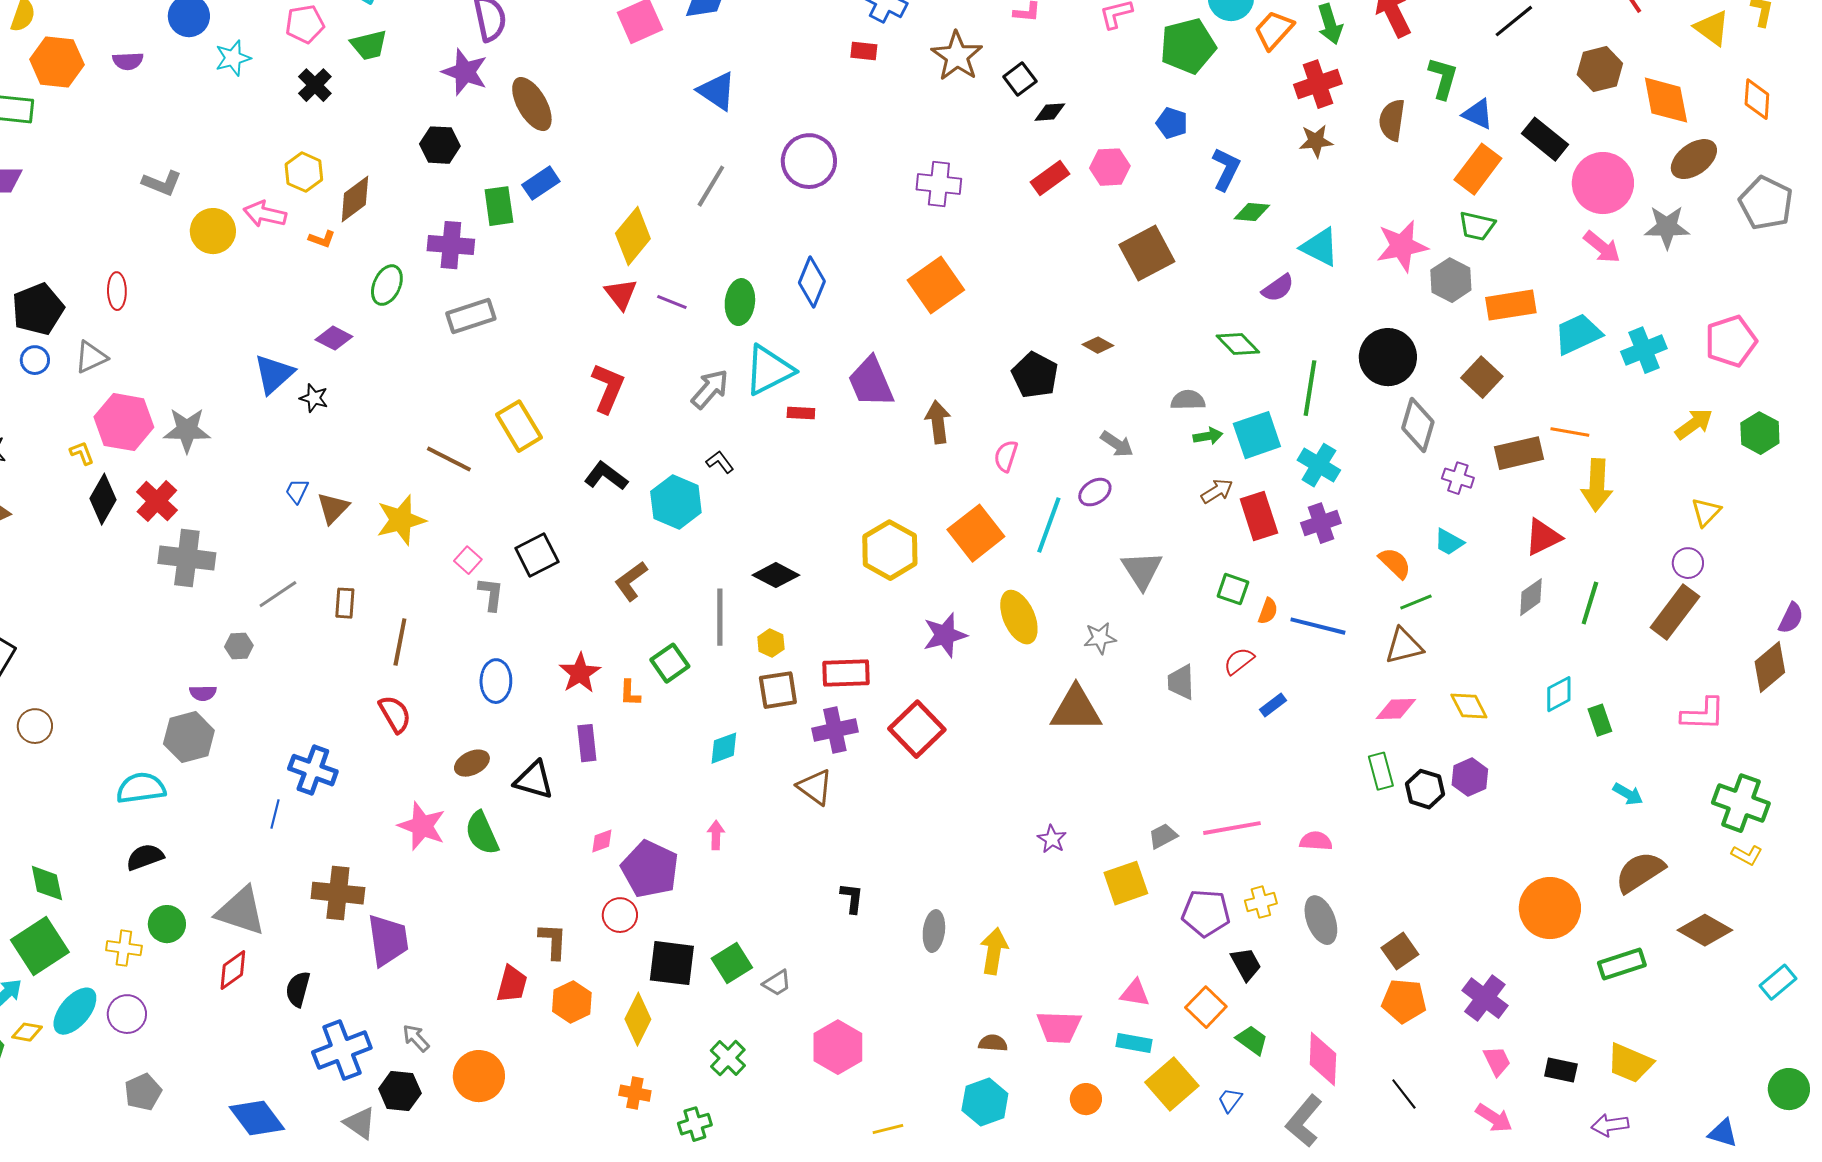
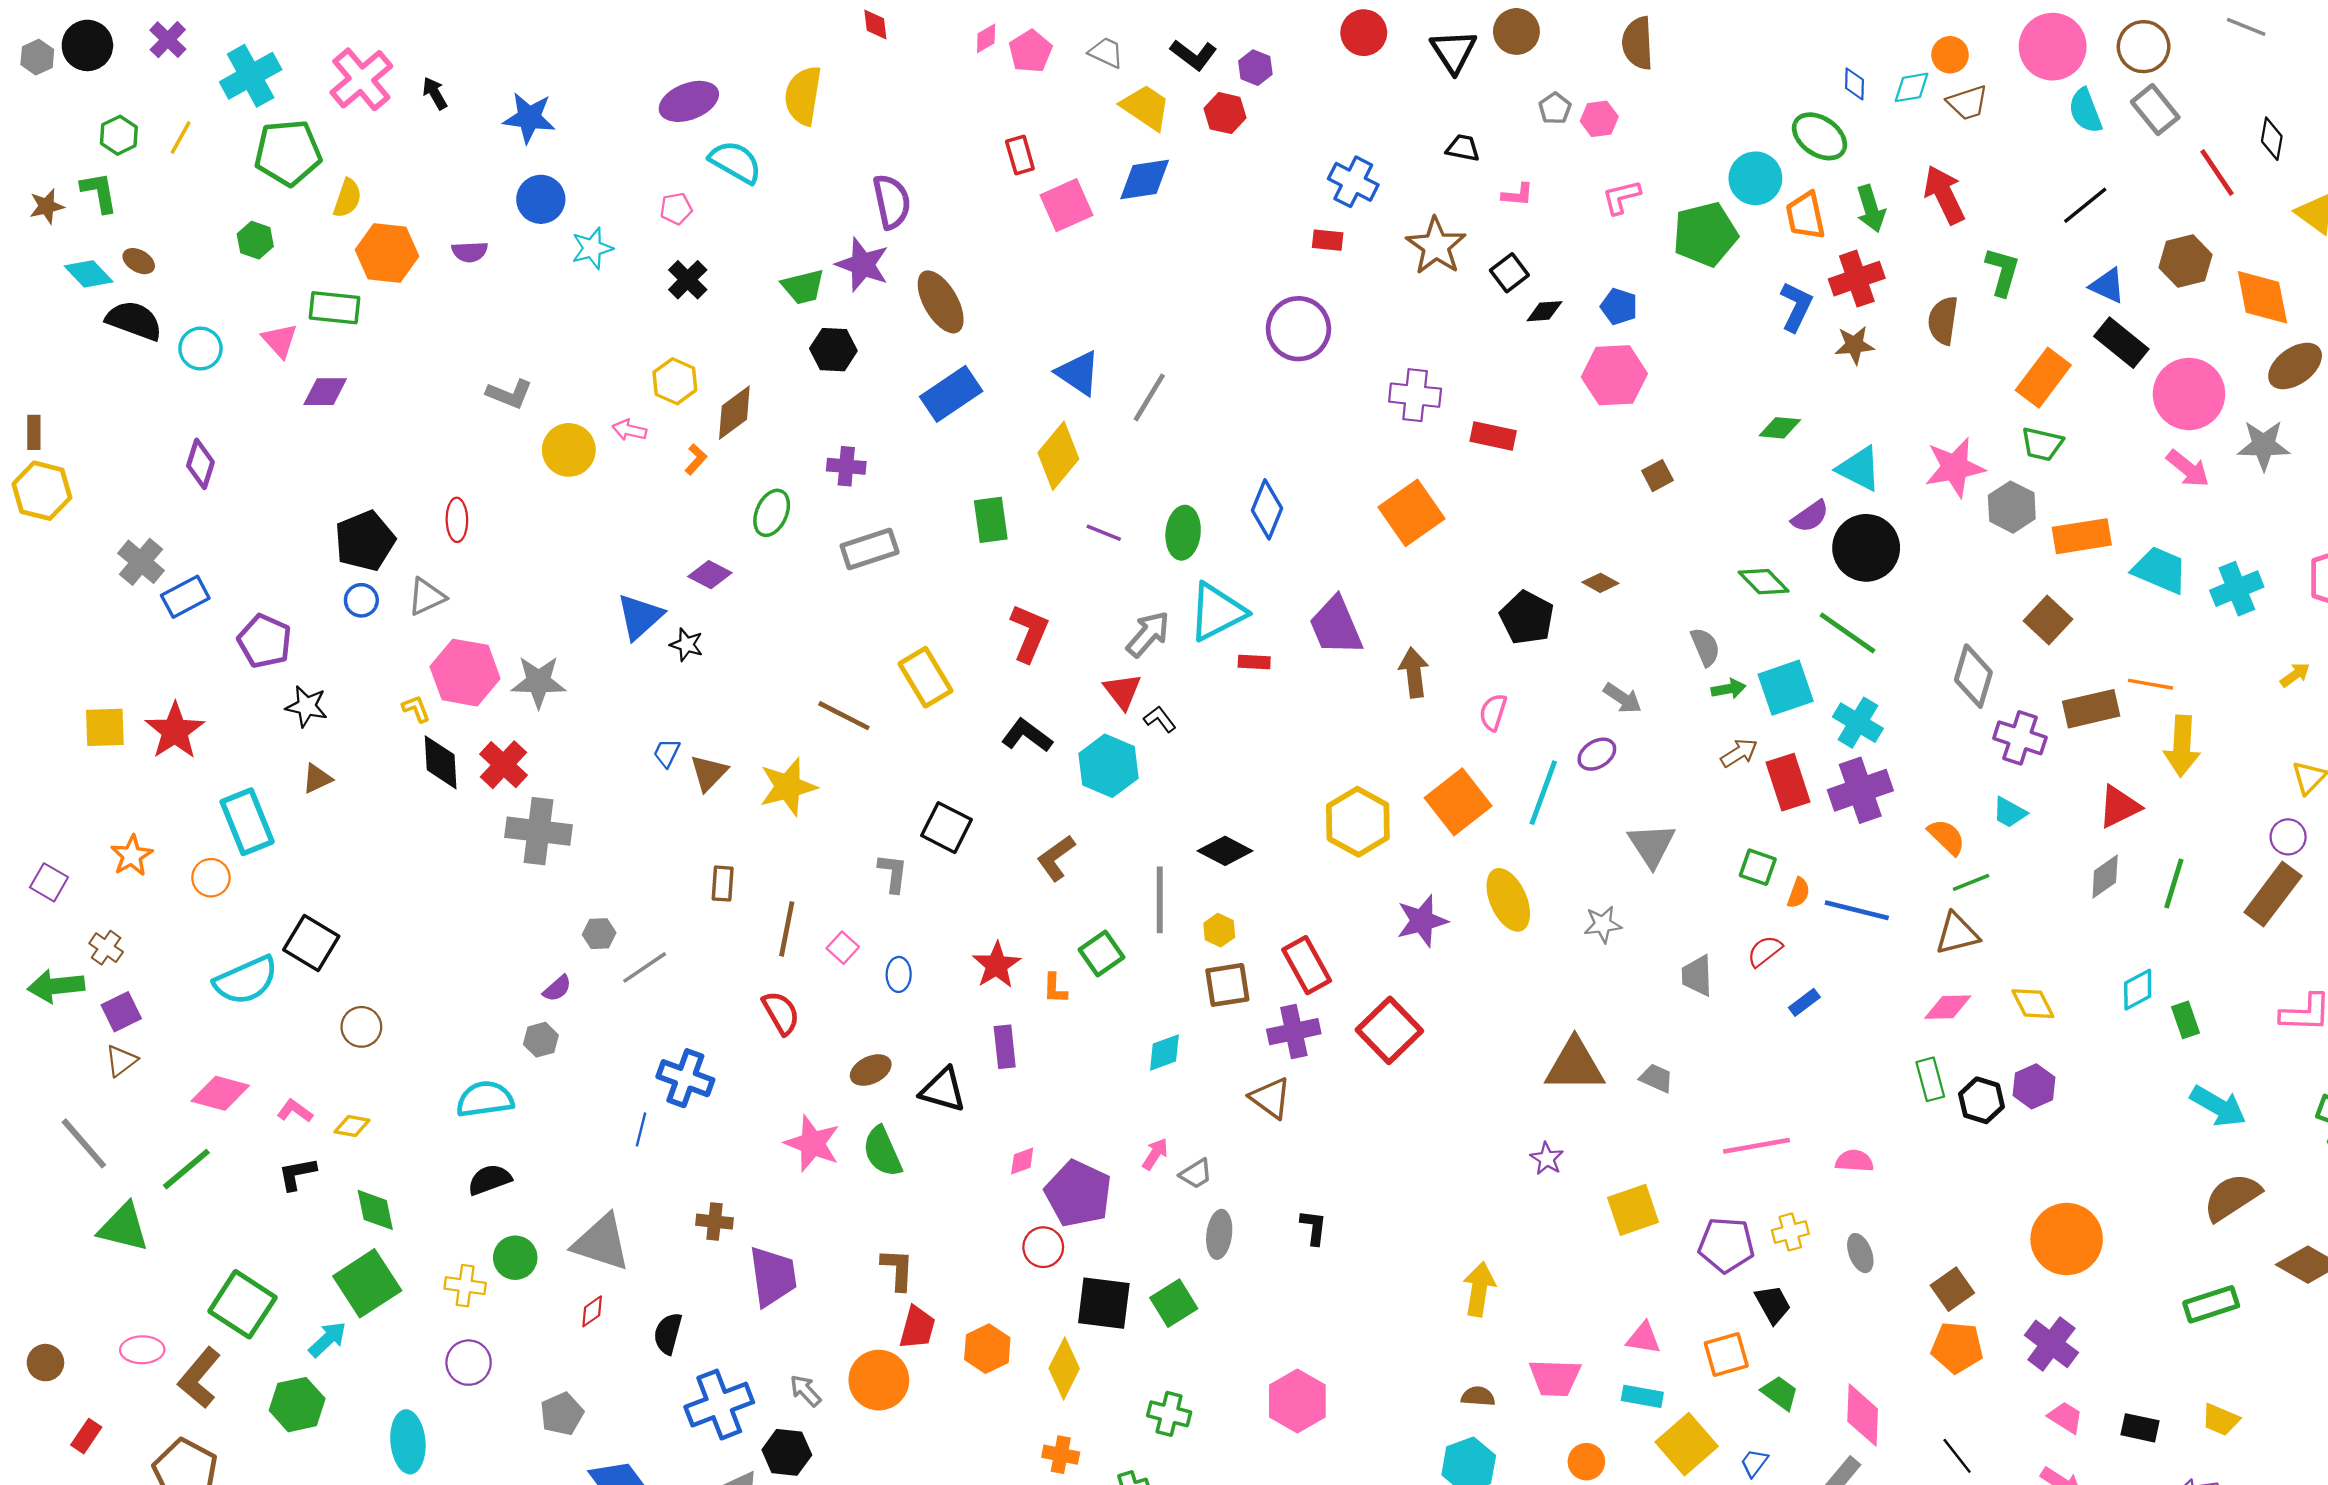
pink pentagon: (305, 24) -> (676, 209), size x0.7
orange trapezoid: (1274, 30) -> (1806, 216), turned -54
green trapezoid: (369, 45) -> (803, 287), moved
blue triangle: (717, 91) -> (1078, 373), moved
blue triangle: (1478, 114) -> (2107, 286), moved
blue pentagon: (1172, 123) -> (1619, 307), moved
purple circle: (809, 161) -> (1298, 329), moved
pink hexagon: (1110, 167) -> (1614, 375), size x1.4
blue L-shape: (1226, 169) -> (1796, 307), moved
red rectangle: (1050, 178) -> (1493, 436), moved, turned 48
blue rectangle: (541, 183) -> (951, 394), size x1.4
green rectangle: (499, 206) -> (991, 520), moved
pink arrow: (265, 214) -> (629, 430), size x0.7
orange L-shape: (322, 239) -> (696, 459), turned -68
purple cross: (451, 245) -> (846, 466), size x0.7
brown square: (1147, 253) -> (1657, 476), size x0.5
red triangle: (621, 294) -> (1122, 691), moved
cyan trapezoid: (1578, 334) -> (2160, 570), turned 48
black circle: (1388, 357) -> (1866, 548), moved
green line: (1310, 388) -> (1847, 633), turned -64
gray semicircle: (1188, 400) -> (1705, 647), turned 68
yellow arrow: (1694, 424) -> (2295, 675), size x0.7
purple cross: (1458, 478) -> (2020, 738), size x1.4
black diamond: (103, 499) -> (441, 762), turned -33
purple cross: (1321, 523) -> (1860, 790), size x1.4
black square: (537, 555) -> (946, 828), turned -36
pink square: (468, 560) -> (843, 948), moved
gray line: (278, 594) -> (645, 967), moved
red rectangle: (846, 673) -> (1307, 965), turned 63
blue ellipse: (496, 681) -> (899, 974), size x0.7
purple semicircle: (203, 693) -> (557, 988), turned -40
brown triangle: (1076, 709) -> (1575, 1065), moved
gray hexagon: (189, 737) -> (541, 1040), size x0.6
cyan arrow: (1628, 794) -> (2218, 1106), size x1.6
pink arrow: (716, 835) -> (1155, 1154), turned 32
gray trapezoid: (1163, 836) -> (1656, 1078), moved, turned 52
brown cross: (338, 893) -> (715, 1222), size x0.6
orange circle: (1550, 908) -> (2067, 1239), moved
gray ellipse: (1321, 920) -> (1860, 1253), size x0.7
gray ellipse: (934, 931) -> (1219, 1234), moved
brown L-shape: (553, 941) -> (898, 1269), moved
red diamond: (233, 970) -> (592, 1311), size x0.7
gray trapezoid: (777, 983) -> (1196, 1174), moved
orange square: (1206, 1007) -> (1726, 1354), turned 30
cyan ellipse: (75, 1011) -> (408, 1442), moved, turned -45
yellow diamond: (27, 1032) -> (352, 1126), moved
green cross: (728, 1058) -> (1169, 1414), turned -30
pink trapezoid: (1497, 1061) -> (2065, 1417), turned -32
yellow trapezoid: (1630, 1063) -> (2220, 1420), size x0.7
orange circle: (479, 1076) -> (879, 1380), moved
gray pentagon: (143, 1092) -> (562, 1414), moved

